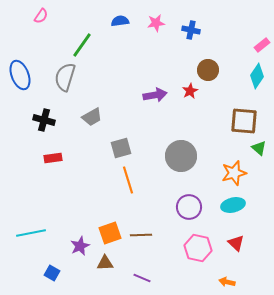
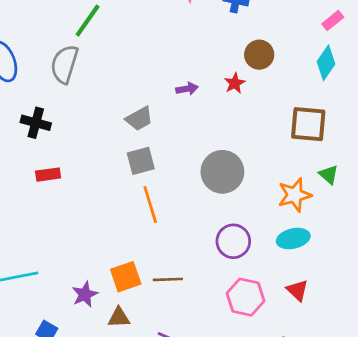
purple arrow: (155, 95) -> (187, 89), size x0.7
gray trapezoid: (92, 117) -> (139, 119), moved
green triangle: (259, 148) -> (329, 175), moved

